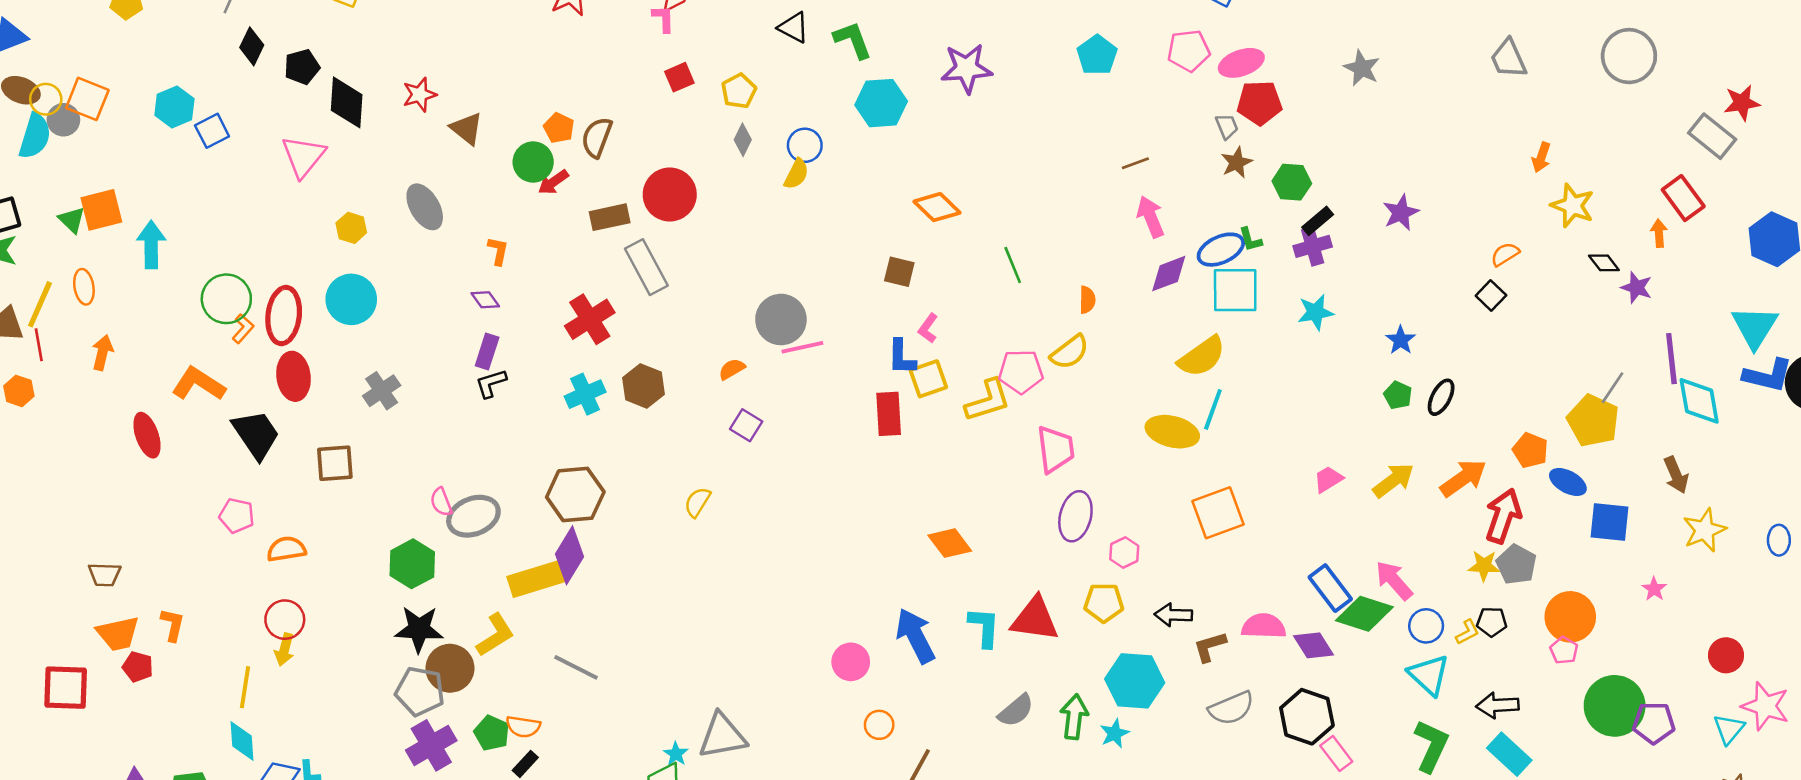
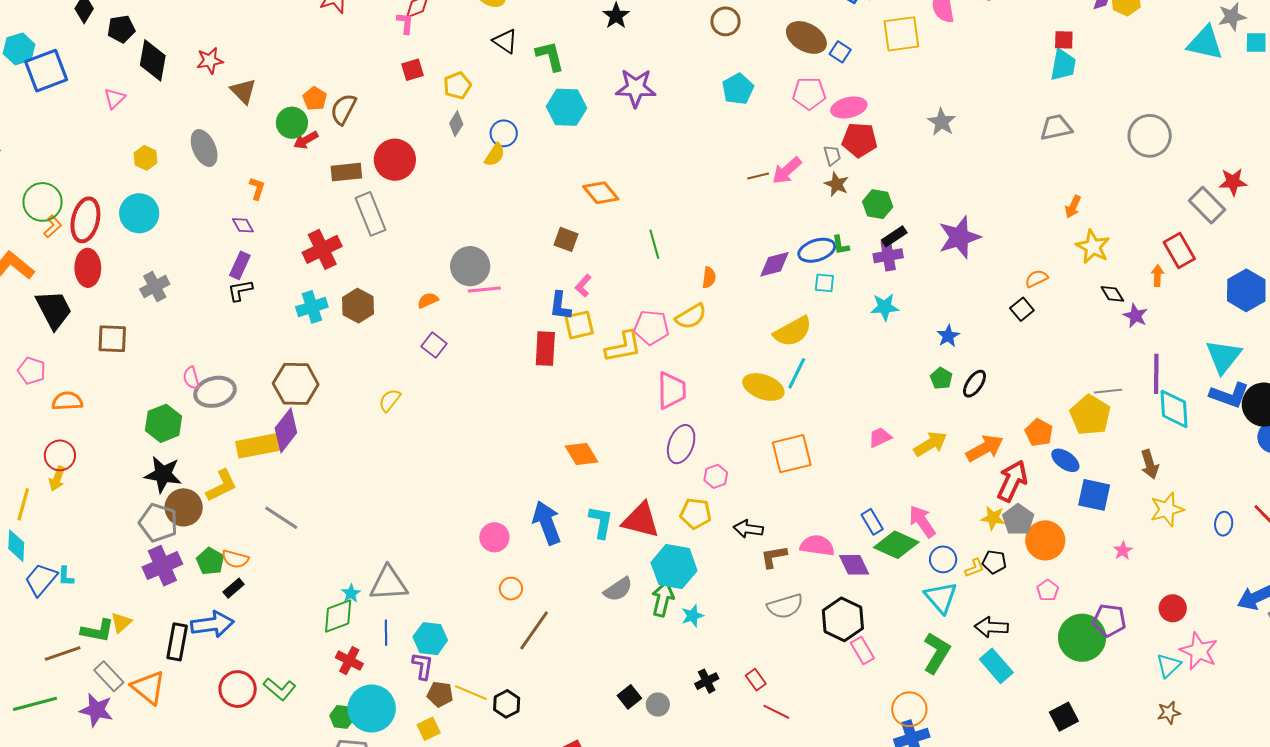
gray trapezoid: (1508, 59) -> (1056, 127), turned 96
blue square: (212, 131) -> (46, 71), size x1.6
pink triangle: (303, 156) -> (115, 98), size x0.6
brown star: (1237, 162) -> (837, 184), turned -30
purple star: (1401, 213) -> (959, 237), size x1.5
pink arrow: (1150, 217) -> (787, 171), moved, turned -116
cyan square: (1235, 290) -> (824, 283), size x0.5
gray line: (1612, 388) -> (1108, 391), turned 44
blue rectangle: (1330, 588) -> (872, 522), size x0.7
orange circle: (1570, 617) -> (1045, 540), moved
cyan hexagon: (1135, 681) -> (674, 567), moved
purple pentagon: (1654, 723) -> (1109, 620), moved

